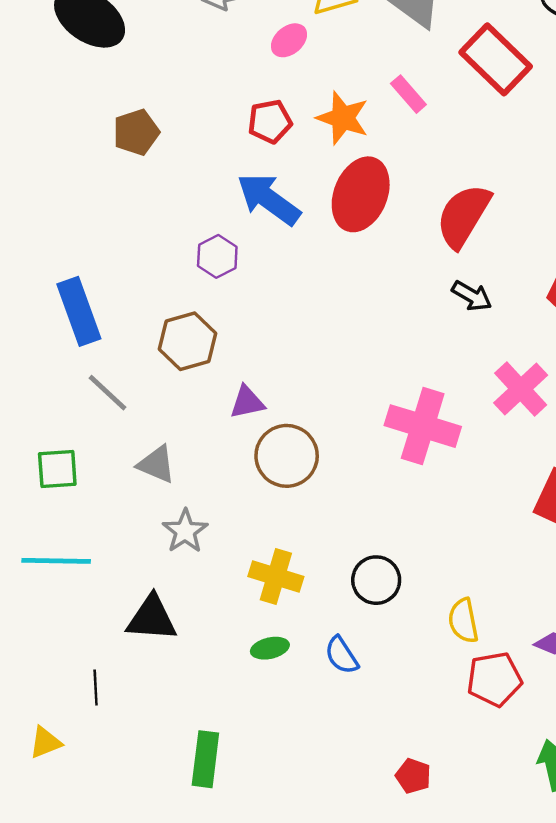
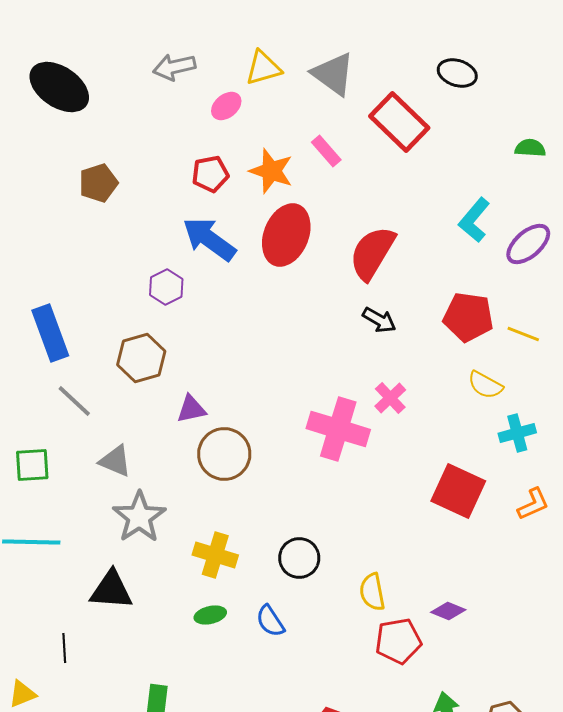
pink cross: (521, 389) -> (390, 398), moved, size x0.7
gray star: (185, 531) -> (139, 517), size x1.4

